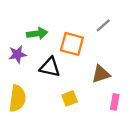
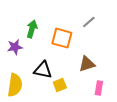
green arrow: (37, 33) -> (32, 29), turned -66
black triangle: (50, 67) -> (43, 70), moved

